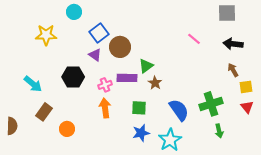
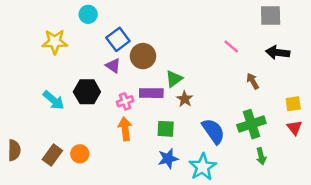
brown arrow: (233, 70) -> (253, 81), moved
cyan arrow: (33, 84) -> (54, 100), moved
brown rectangle: (44, 112) -> (52, 155), moved

